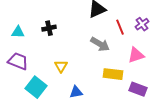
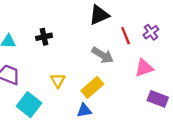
yellow rectangle: (113, 74) -> (92, 87), moved, turned -48
purple rectangle: (138, 89) -> (158, 99), moved
blue triangle: (76, 92) -> (84, 110), moved

